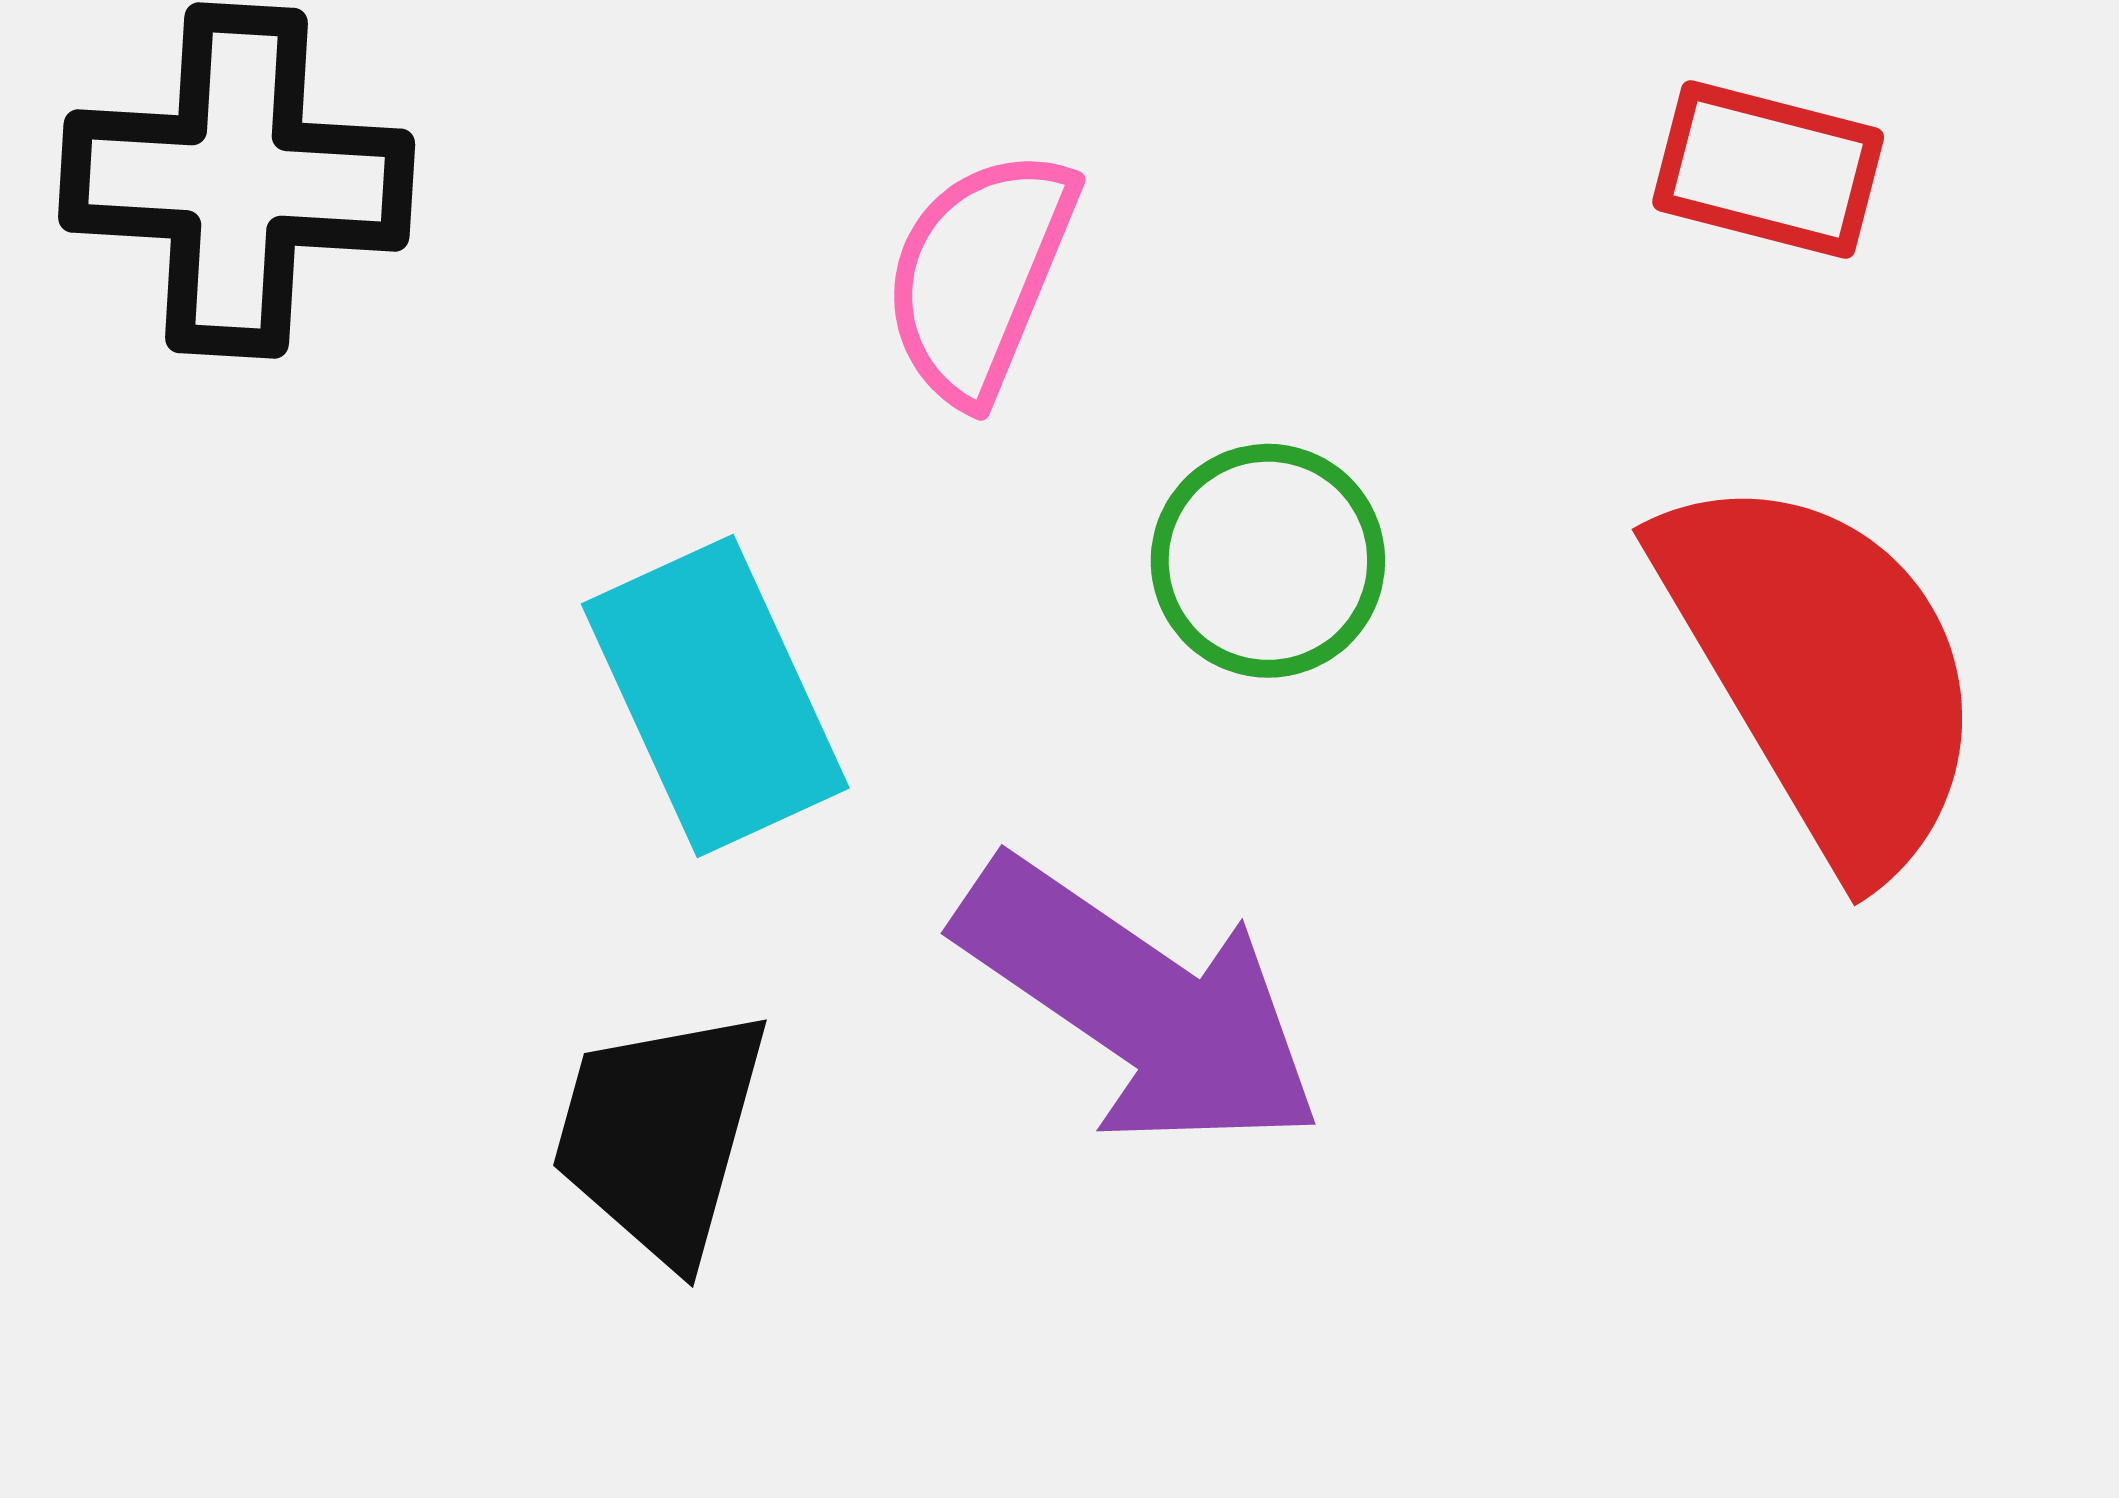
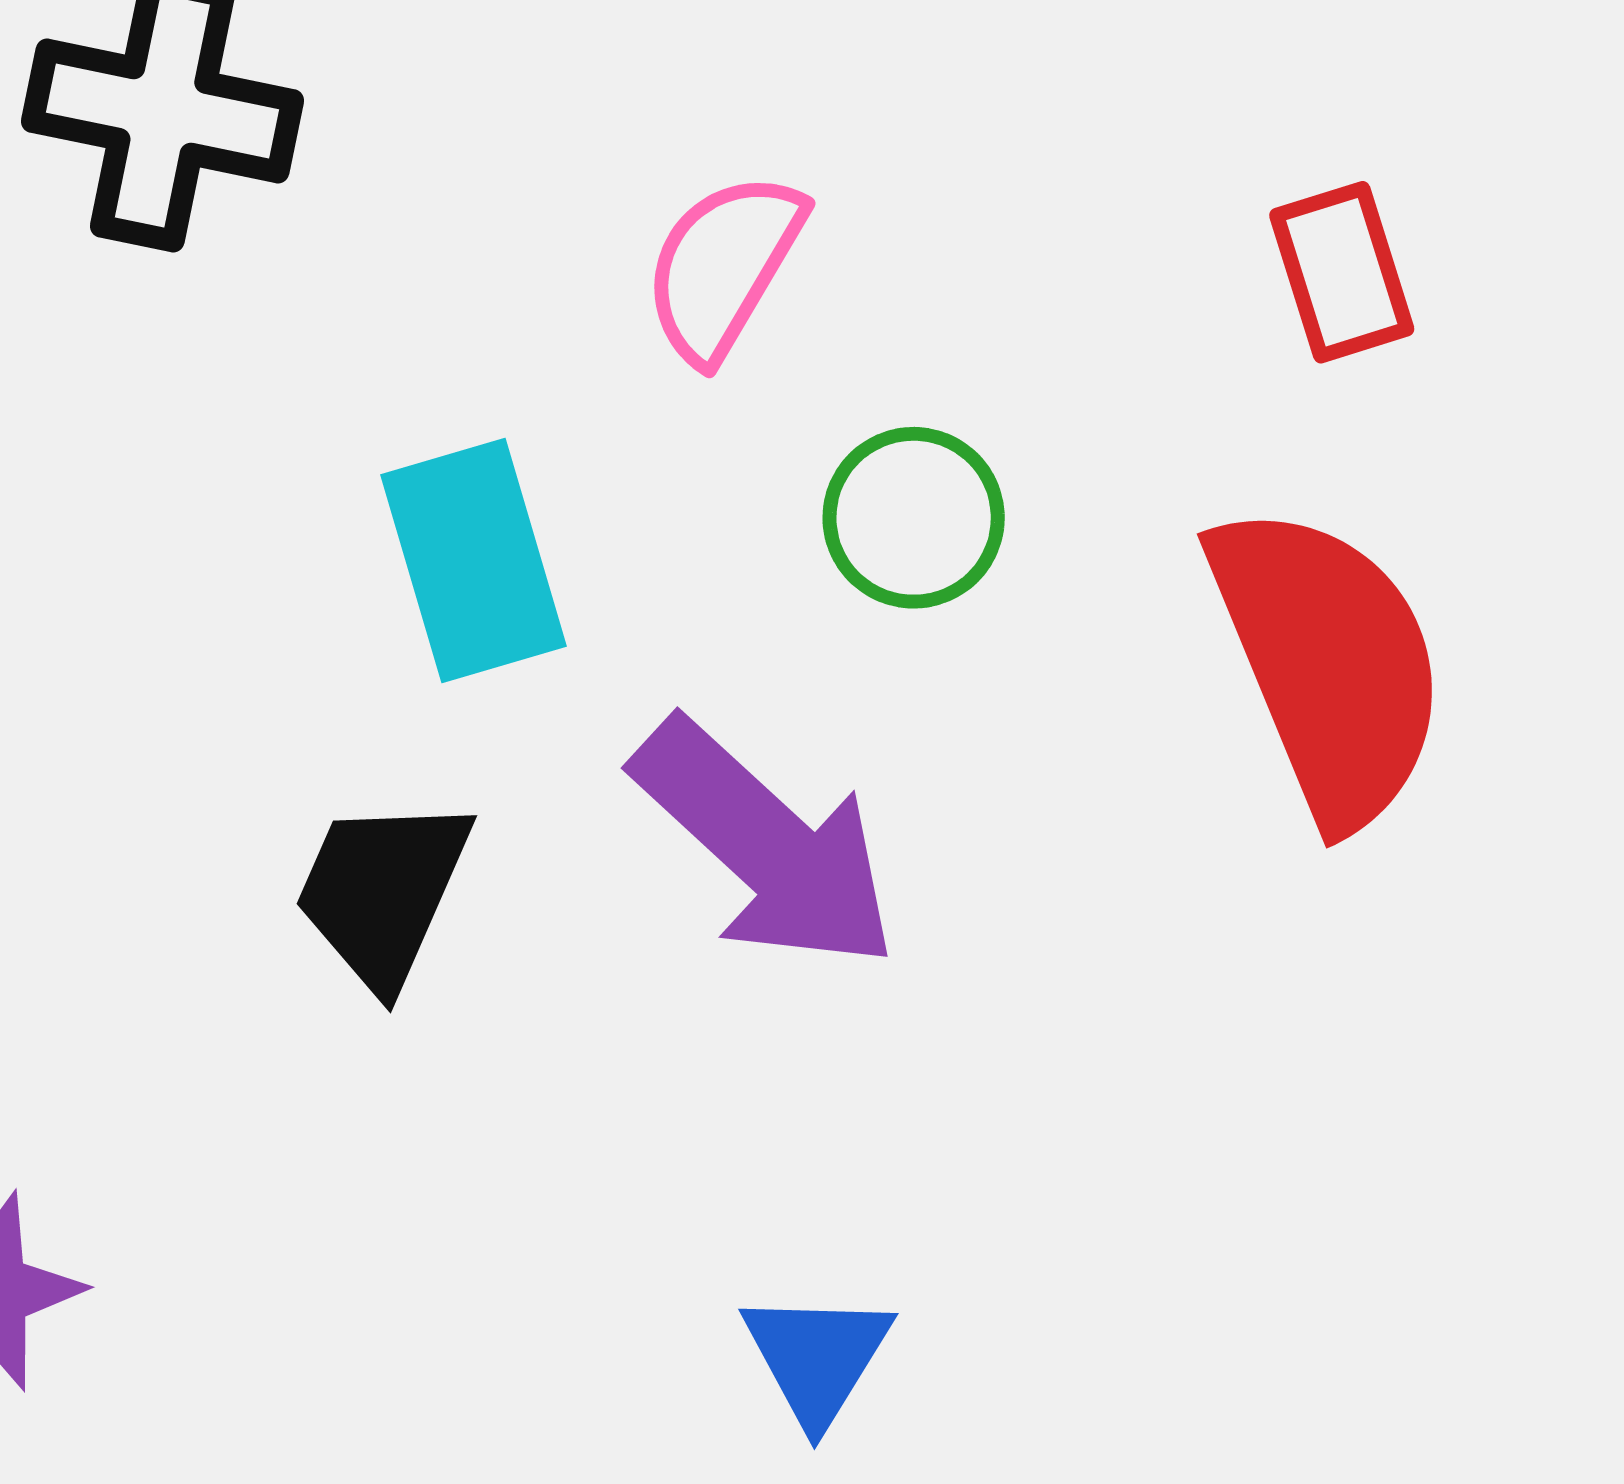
red rectangle: (1768, 169) -> (1342, 272), turned 50

